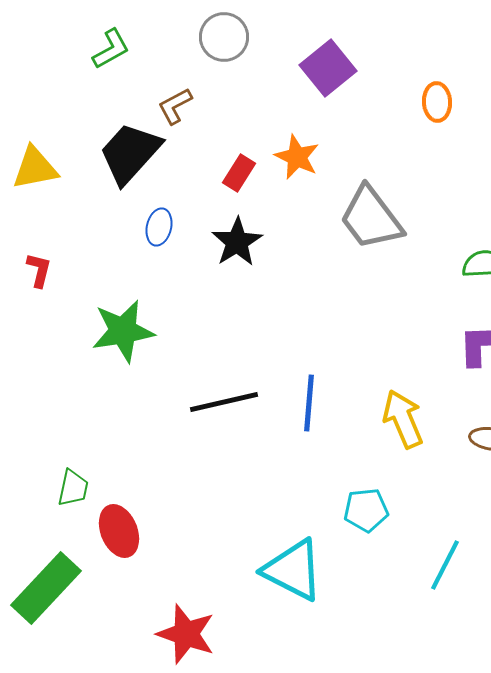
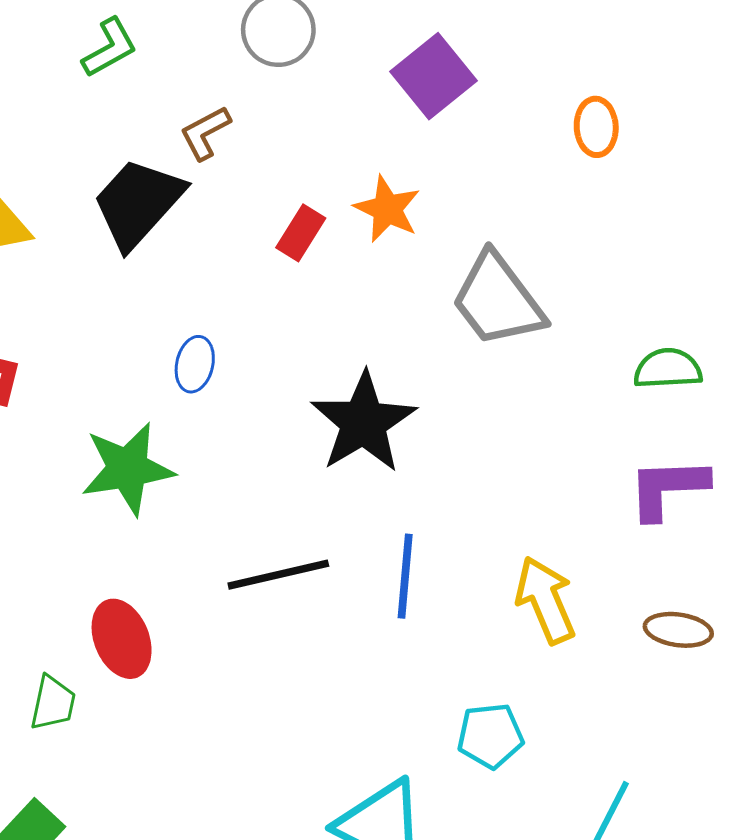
blue ellipse: (159, 227) -> (195, 364), moved
black star: (237, 242) -> (363, 422), moved, size x1.4
red ellipse: (119, 531) -> (122, 639), moved

